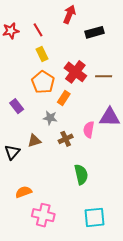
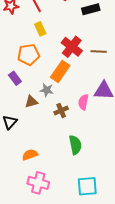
orange pentagon: (43, 82) -> (29, 55), moved, turned 30
orange rectangle: (64, 98) -> (60, 71), size x1.5
brown triangle: (34, 141) -> (31, 102), moved
orange semicircle: (24, 192) -> (30, 155), moved

